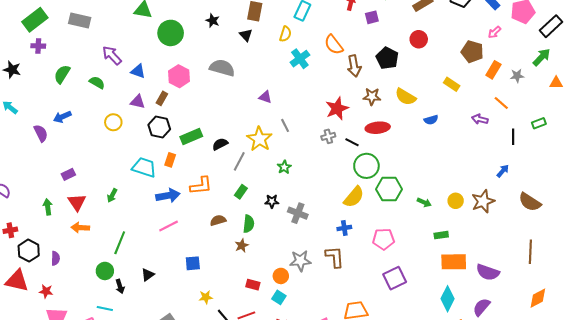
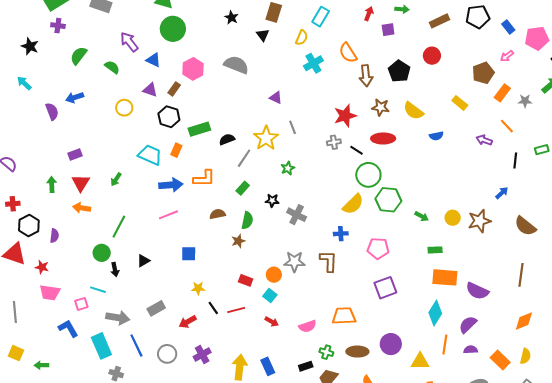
green circle: (171, 33) -> (173, 29), moved
brown pentagon: (472, 52) -> (483, 73), turned 30

